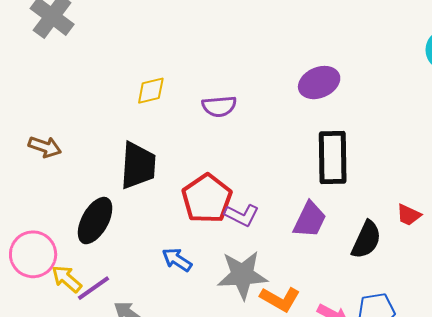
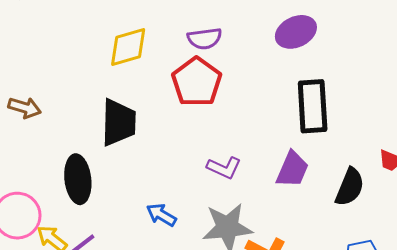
yellow diamond: (151, 91) -> (128, 47), size x1.4
purple semicircle: (219, 106) -> (205, 39), moved
red pentagon: (207, 199) -> (197, 82), moved
black ellipse: (95, 221) -> (78, 179), turned -33

